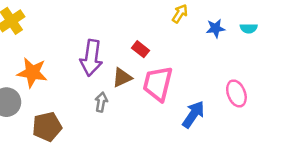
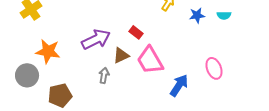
purple arrow: (91, 58) -> (96, 39), turned -124
pink trapezoid: (158, 84) -> (150, 60), turned -44

